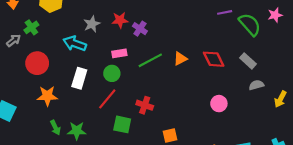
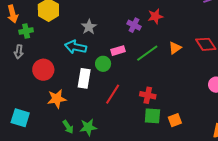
red star: (120, 20) -> (155, 16), moved
green cross: (31, 27) -> (26, 31), moved, turned 32
gray arrow: (14, 40) -> (19, 52), turned 144
green circle: (112, 73) -> (103, 64), moved
green square: (122, 124) -> (152, 116), moved

